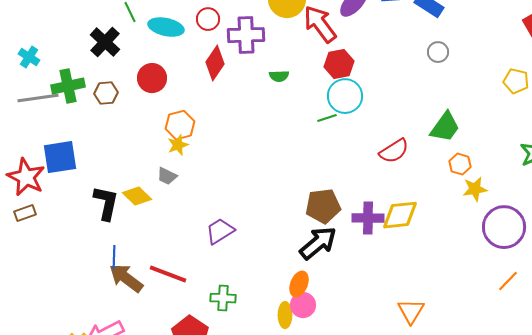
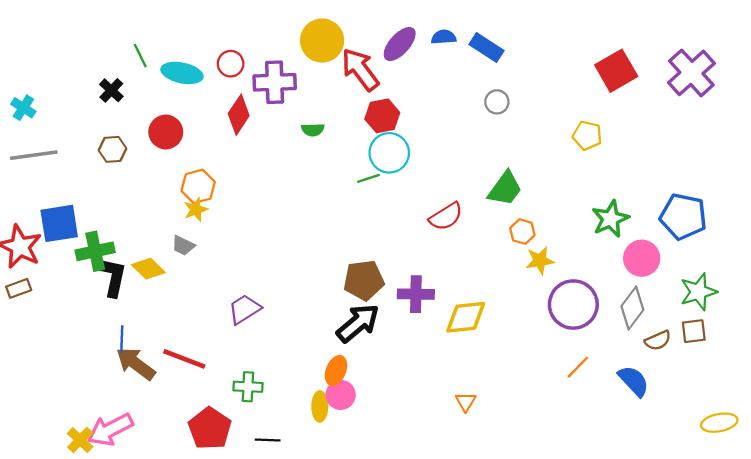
black cross: (105, 42) -> (111, 90), size x0.7
green cross: (68, 86) -> (95, 251), moved
yellow diamond: (400, 215) -> (466, 317), moved
orange triangle: (411, 311) -> (466, 402), size x0.7

